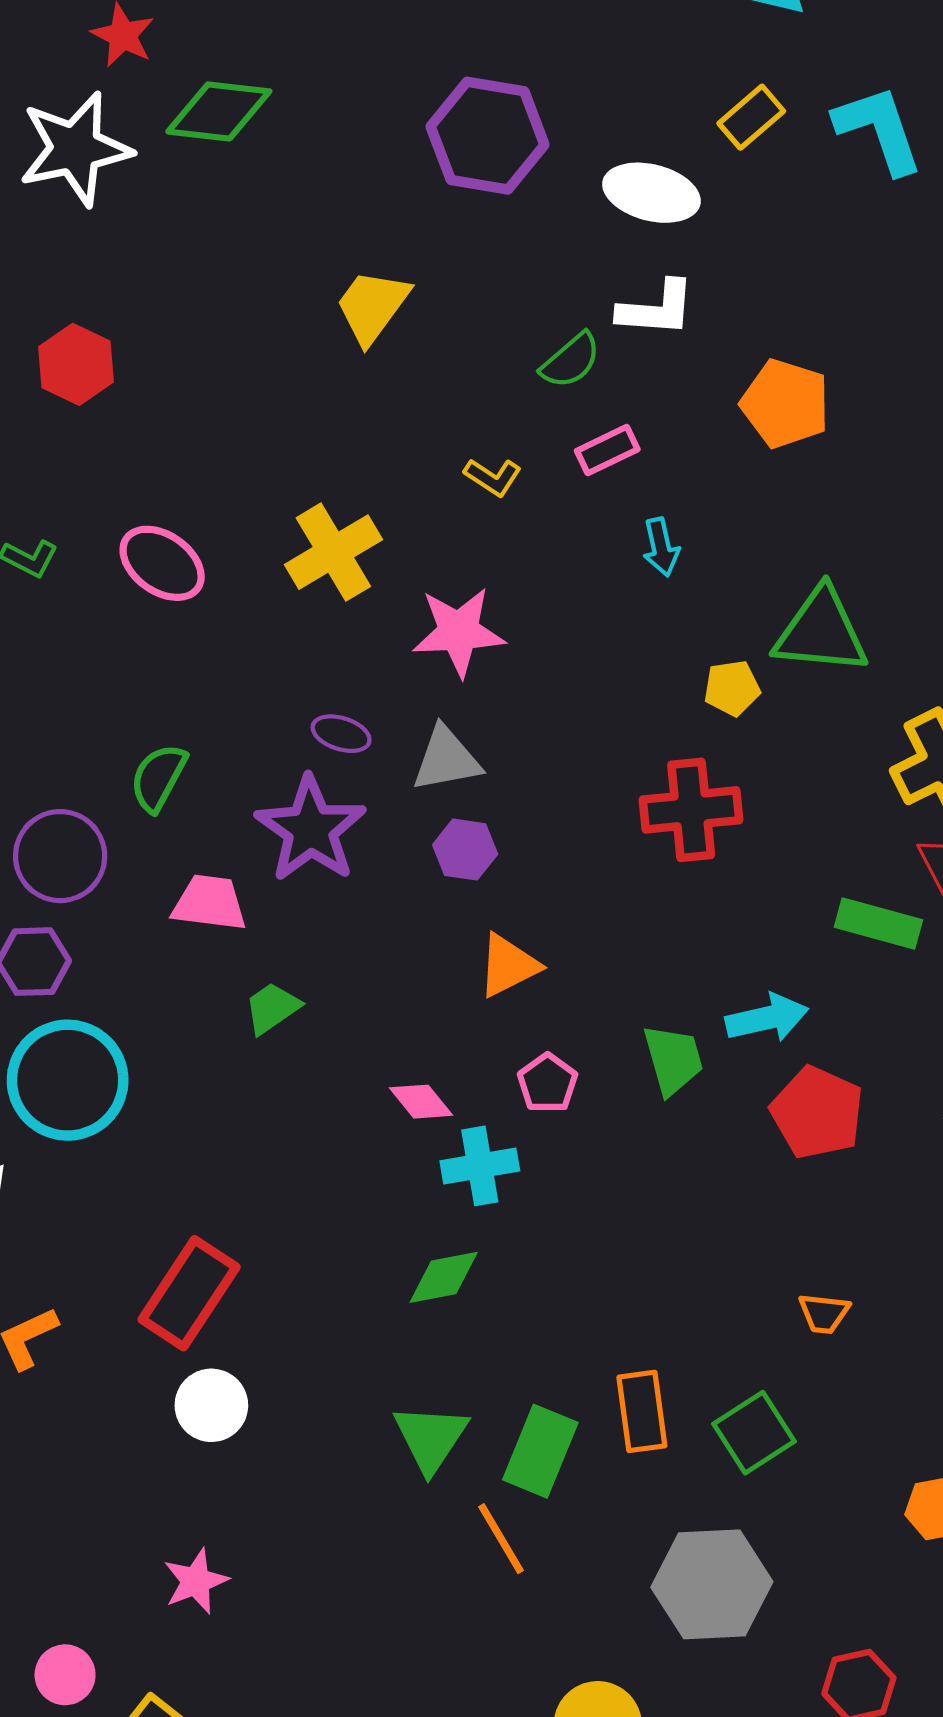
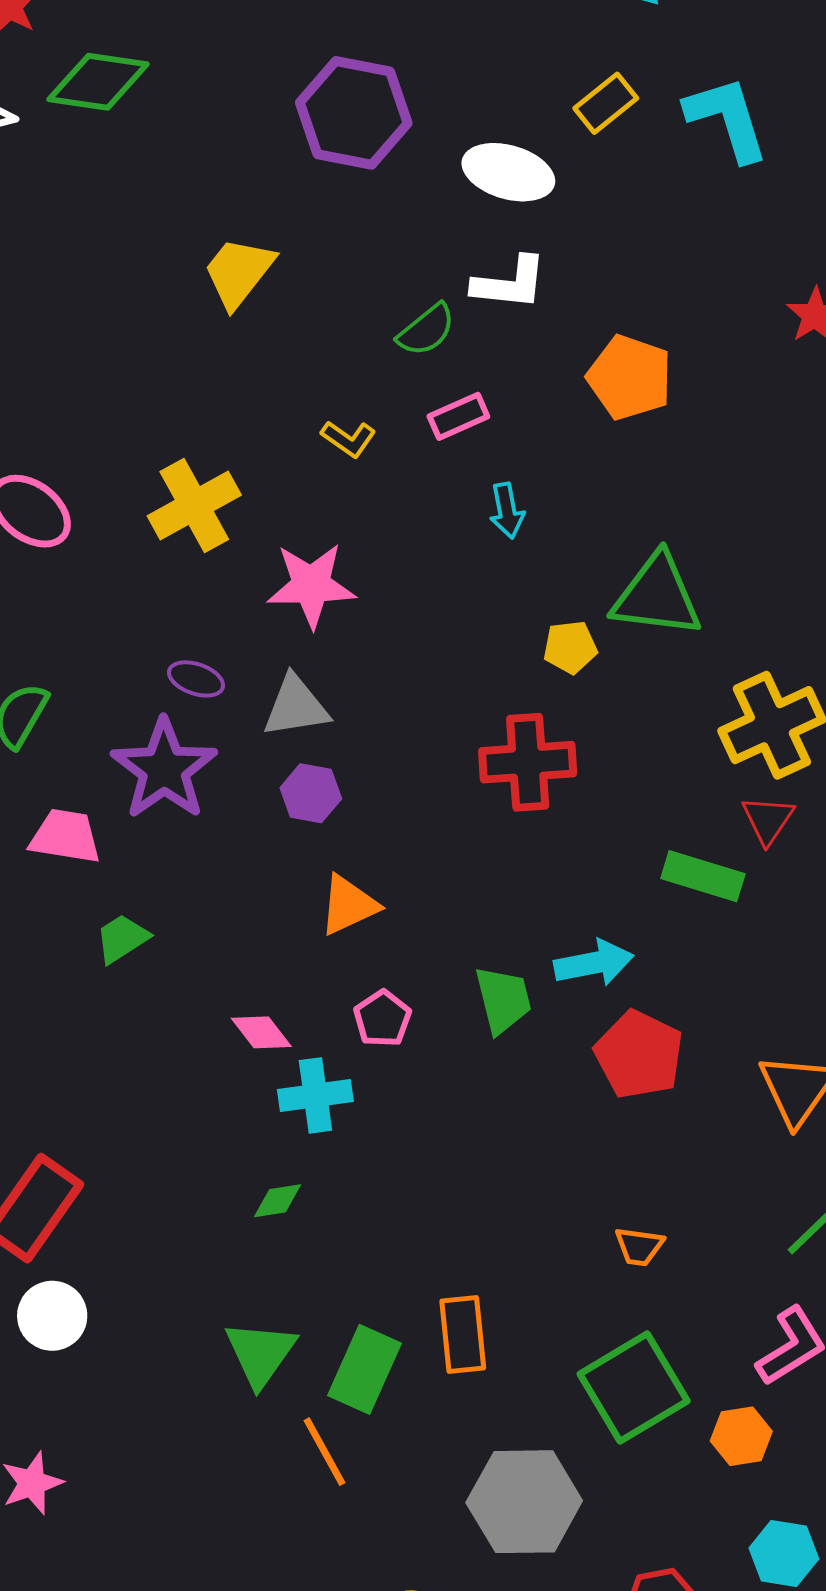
green diamond: (444, 1277) -> (278, 1201), size x0.7
green square: (754, 1433) -> (634, 1388), moved, size x1.4

